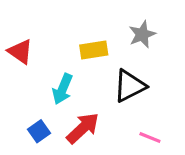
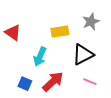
blue square: (39, 131) -> (25, 84), turned -32
pink line: (150, 137) -> (90, 82), moved

